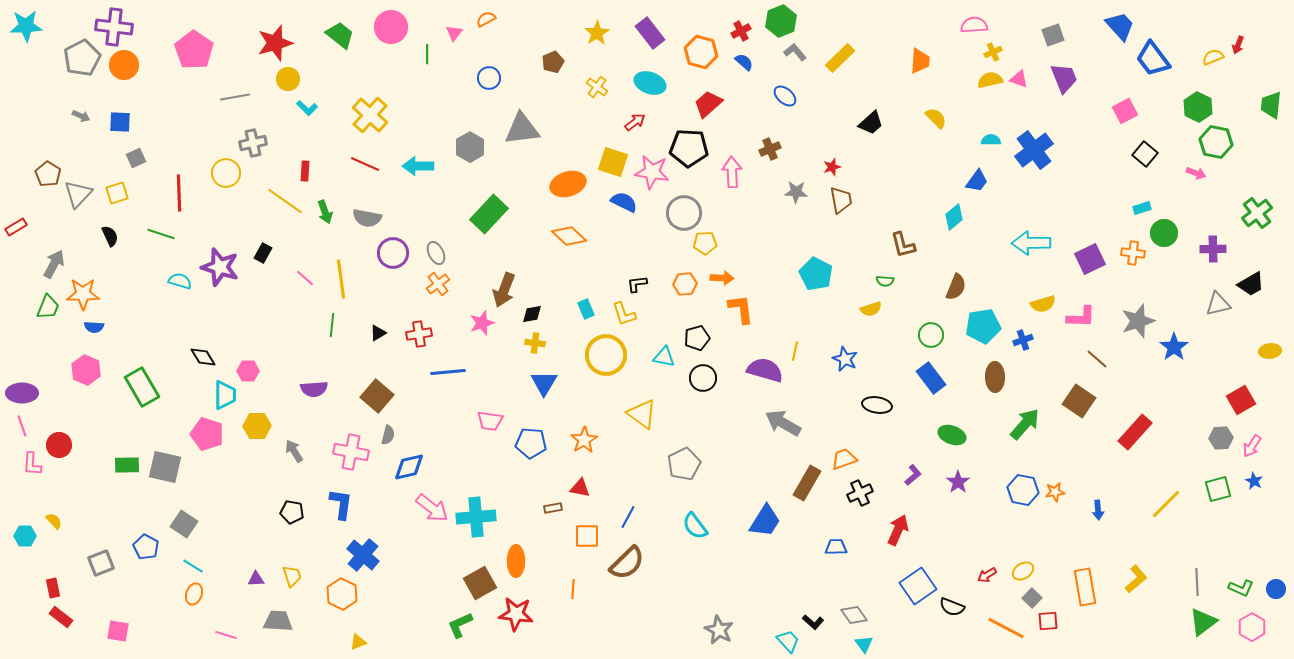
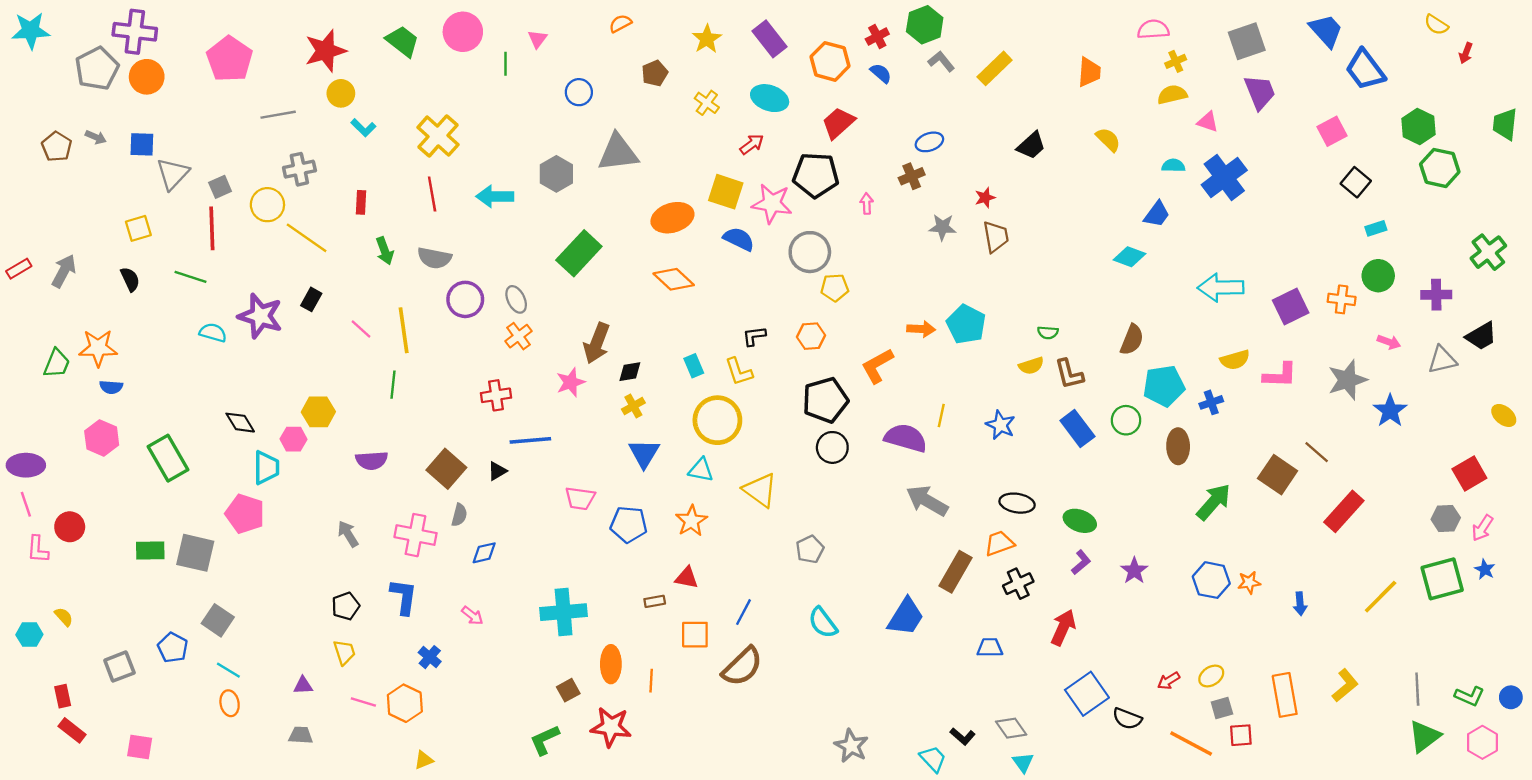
orange semicircle: (486, 19) -> (620, 23), moved
gray square: (1053, 35) -> (1247, 41), size x1.4
yellow semicircle: (1213, 57) -> (1436, 25), moved, turned -125
pink triangle: (1019, 79) -> (1208, 122), moved
blue ellipse: (785, 96) -> (929, 142), moved, turned -60
gray square: (136, 158) -> (220, 187), moved
red line: (365, 164) -> (432, 194), turned 56
pink arrow: (732, 172) -> (867, 203), size x0.6
pink arrow: (1196, 173) -> (1389, 342), moved
brown pentagon: (48, 174) -> (57, 147), moved
gray triangle: (78, 194) -> (173, 174), moved
yellow line: (285, 201) -> (307, 238), moved
cyan rectangle: (1142, 208) -> (1376, 228), moved
cyan diamond: (954, 217) -> (1130, 257), turned 60
brown L-shape: (903, 245) -> (1069, 374), moved
gray arrow: (54, 264) -> (64, 271), moved
orange arrow: (722, 278) -> (921, 329), moved
orange L-shape: (741, 309) -> (877, 366), turned -112
black triangle: (378, 333) -> (497, 471), moved
green circle: (931, 335) -> (1126, 420), moved
black pentagon: (697, 338) -> (825, 400), size x1.5
yellow cross: (535, 343) -> (633, 406), turned -36
yellow ellipse: (1270, 351) -> (1504, 415), turned 45
cyan triangle: (664, 357) -> (701, 470), moved
brown line: (1097, 359) -> (1317, 452), moved
blue rectangle: (931, 378) -> (1077, 428), moved
black ellipse: (877, 405) -> (1017, 503), moved
yellow hexagon: (257, 426) -> (318, 412), moved
green ellipse: (952, 435) -> (1080, 521), moved
gray pentagon: (684, 464) -> (810, 549), size x0.7
blue diamond: (409, 467) -> (484, 553), size x0.7
green square: (1218, 489) -> (1442, 579), size x1.4
pink arrow: (432, 508) -> (472, 616), moved, size x0.6
black pentagon: (292, 512) -> (346, 606), turned -30
blue cross: (363, 555) -> (430, 657), size x0.6
yellow trapezoid: (292, 576) -> (344, 652), moved
brown square: (480, 583) -> (568, 690), size x0.6
orange line: (573, 589) -> (651, 681), moved
orange ellipse: (194, 594) -> (230, 703), turned -30
gray square: (1032, 598) -> (1222, 708), turned 30
gray trapezoid: (278, 621) -> (301, 735), moved, size x0.7
pink line: (226, 635) -> (363, 702), moved

